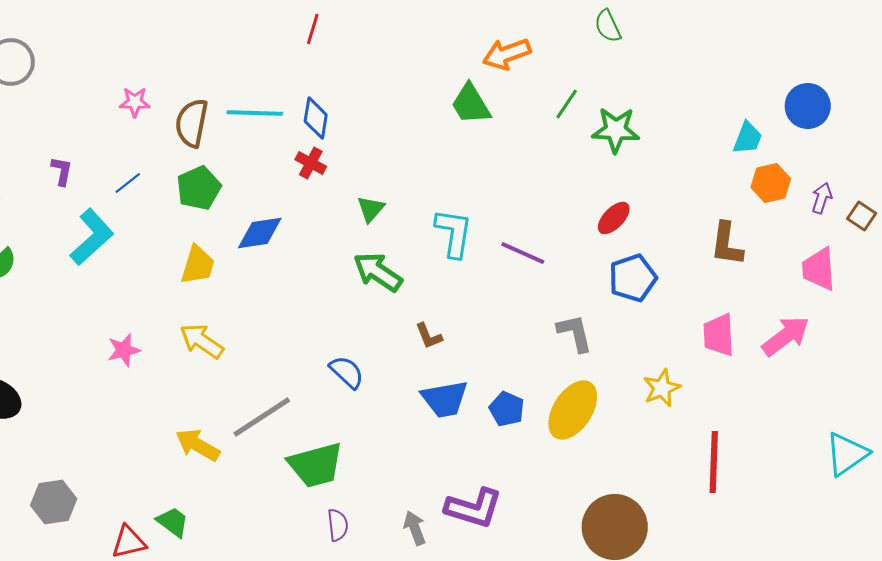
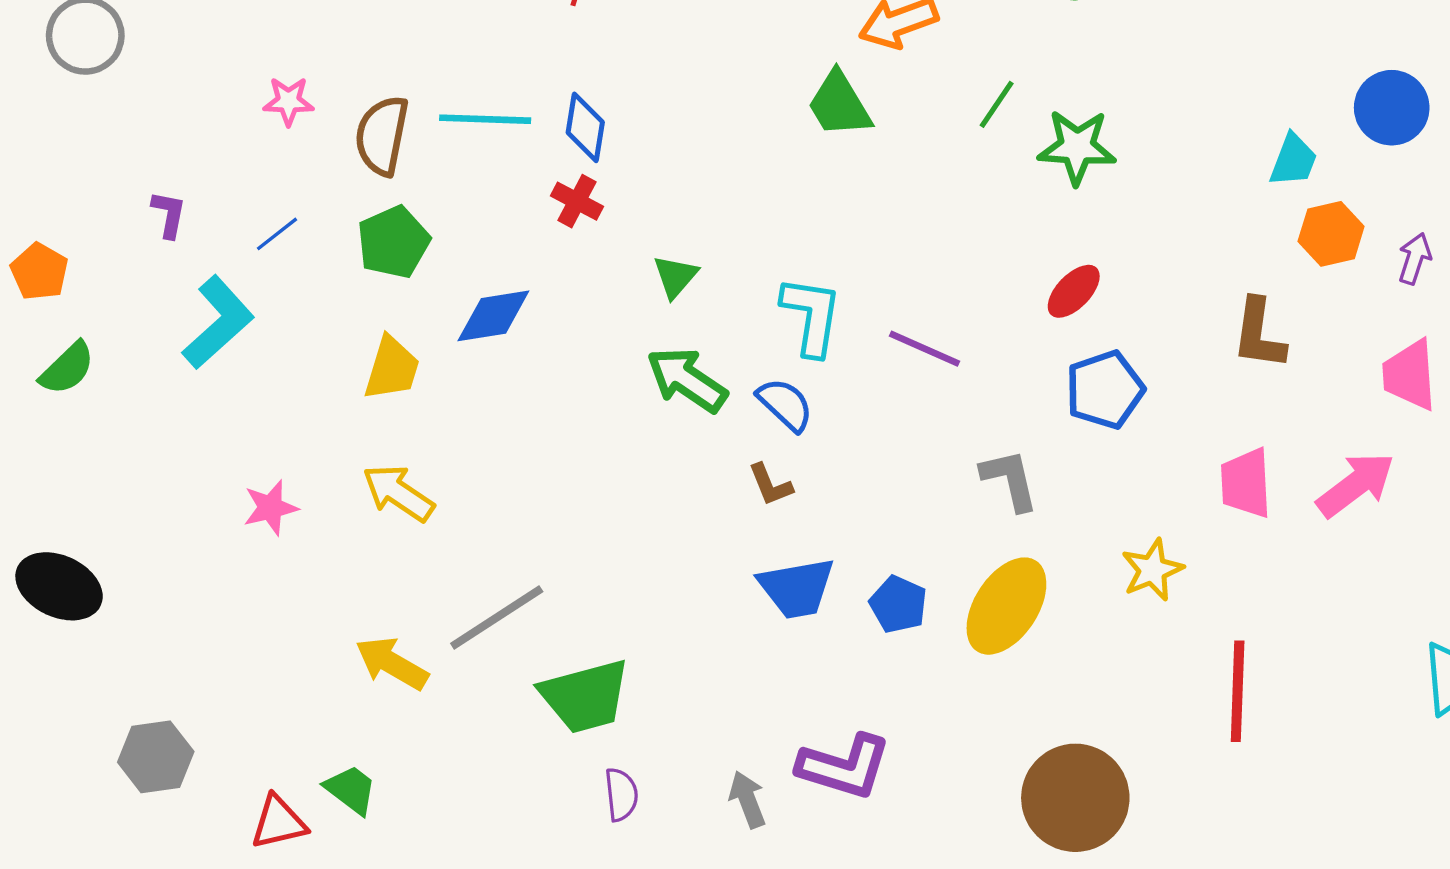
blue semicircle: (347, 372) -> (785, 404), moved

